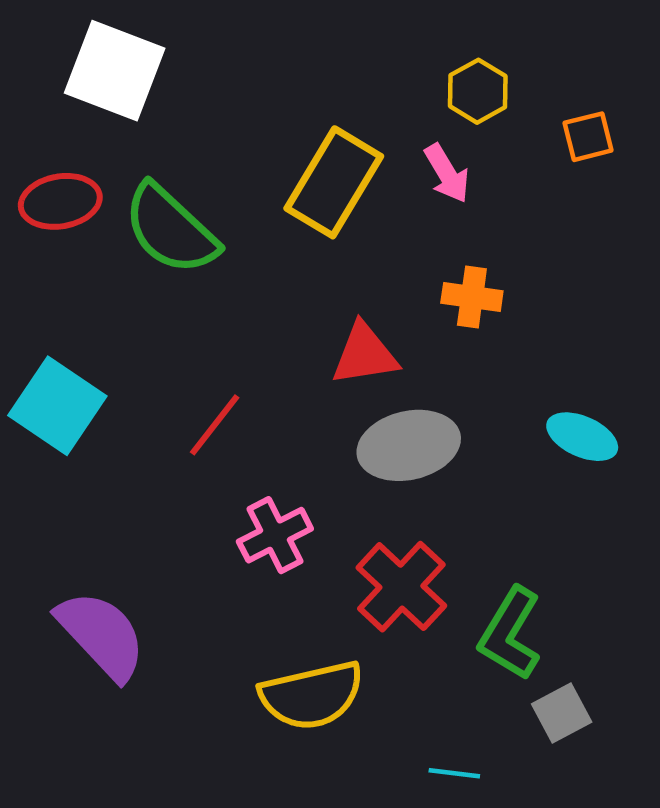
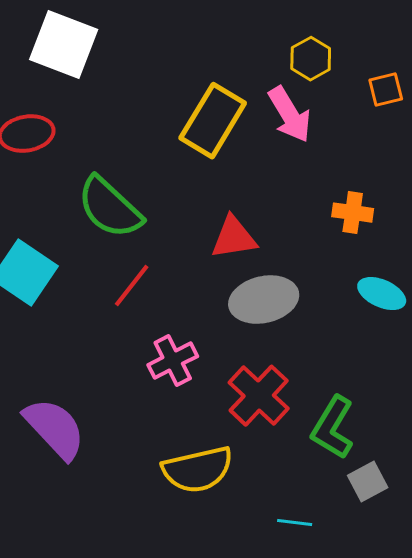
pink arrow: (447, 173) -> (290, 115), size x1.4
green semicircle: (171, 229) -> (110, 208), moved
orange cross: (472, 297) -> (353, 213), moved

